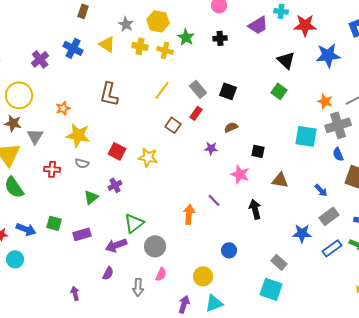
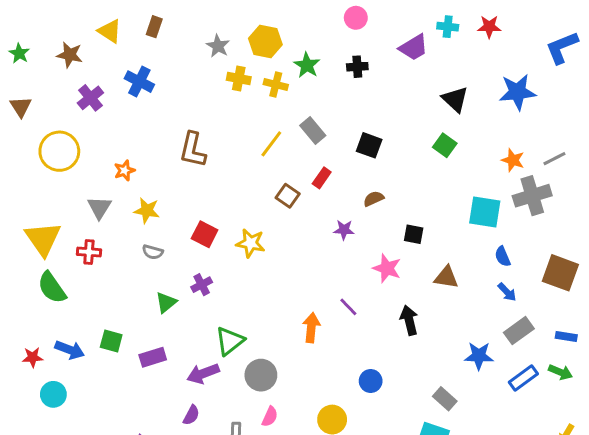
red star: (305, 25) -> (489, 27), moved, size x0.7
yellow triangle: (107, 44) -> (110, 31), moved
gray rectangle: (198, 89) -> (313, 130), moved
brown star: (13, 123) -> (70, 55), moved
yellow star: (78, 135) -> (147, 211), size x0.7
gray triangle: (35, 136) -> (99, 208), moved
blue semicircle: (338, 154) -> (503, 256), moved
red cross: (52, 169) -> (89, 252), moved

